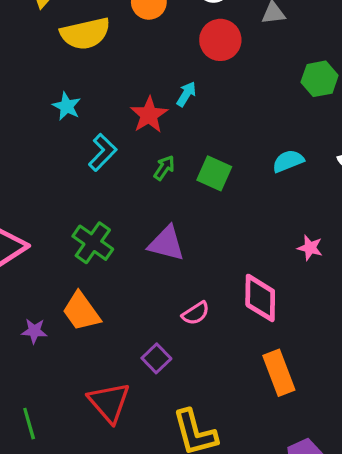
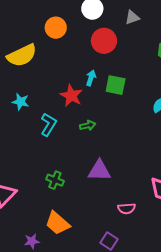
green arrow: (164, 168) -> (88, 125), turned 56
green square: (214, 173) -> (116, 85), moved
green cross: (93, 243) -> (55, 180), size x0.7
pink semicircle: (196, 313) -> (126, 209), turned 42

